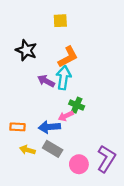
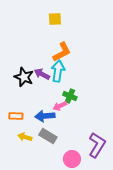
black star: (26, 50) -> (24, 77), moved
pink circle: (79, 164) -> (72, 159), moved

